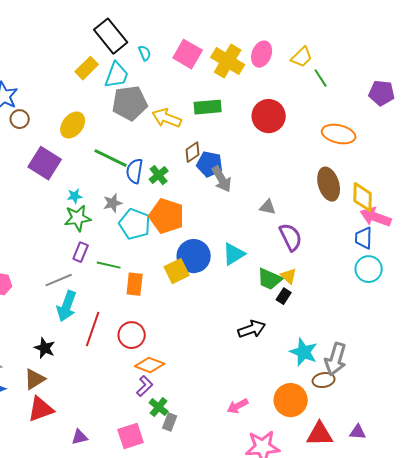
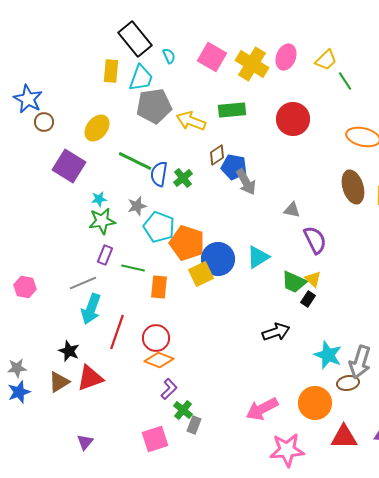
yellow rectangle: (87, 68) -> (111, 71), turned -40
orange pentagon: (167, 216) -> (187, 243), moved
orange diamond: (150, 365) -> (159, 360), moved
pink arrow: (238, 406) -> (262, 409), size x1.5
red triangle: (41, 409) -> (90, 378), moved
purple triangle: (80, 437) -> (85, 442), moved, turned -36

